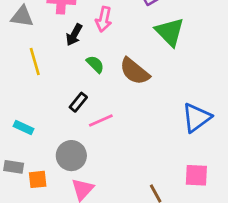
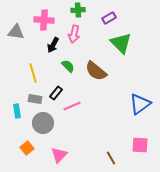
yellow line: (35, 61) -> (33, 73), moved
cyan rectangle: (24, 127) -> (17, 111), turned 56
gray circle: (71, 156) -> (43, 123), moved
gray rectangle: (14, 167) -> (35, 99), moved
orange square: (38, 179) -> (27, 148), turned -32

